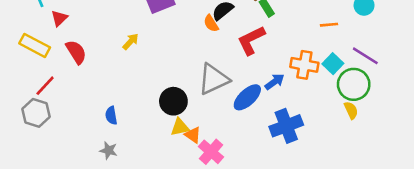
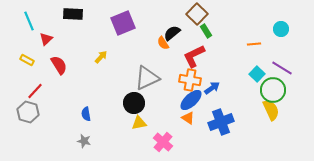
yellow rectangle: (35, 45) -> (27, 60), size x0.6
orange cross: (304, 65) -> (190, 80), moved
gray triangle: (214, 79) -> (147, 78), moved
yellow semicircle: (351, 110) -> (271, 110), size x1.5
orange triangle: (193, 135) -> (188, 118), moved

